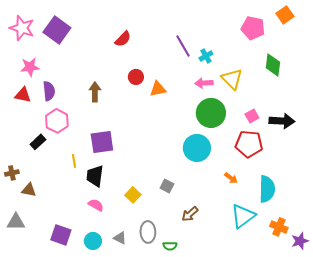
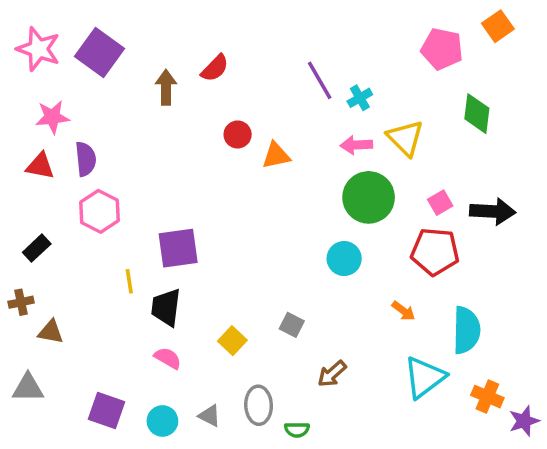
brown arrow: (95, 92) -> (166, 87), moved
black rectangle: (38, 142) -> (37, 248), moved
cyan circle: (197, 148) -> (344, 259), size x0.7

